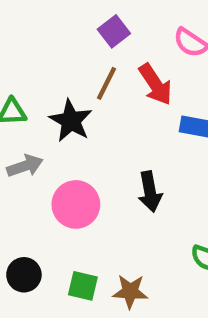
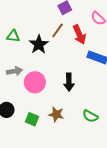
gray arrow: (25, 166) -> (14, 71), moved
brown star: (130, 292) -> (56, 114), moved

